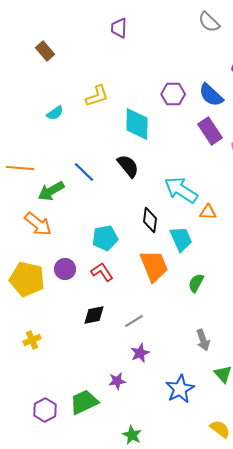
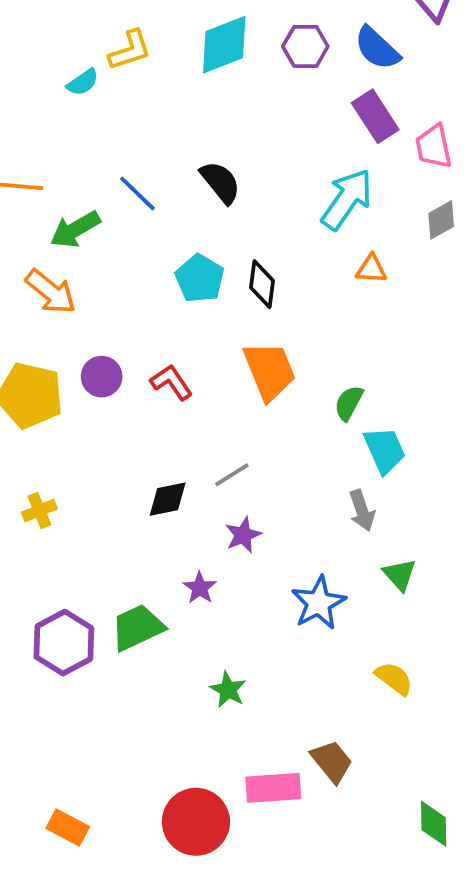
yellow L-shape: (97, 96) -> (130, 50), moved
cyan diamond: (137, 124) -> (224, 45), moved, turned 68
cyan arrow: (181, 190) -> (347, 199), moved, turned 92
cyan pentagon: (105, 238) -> (200, 278), moved, turned -30
cyan trapezoid: (181, 239) -> (385, 450), moved
black diamond: (94, 315) -> (168, 499), moved
purple star: (117, 381) -> (200, 588), turned -30
purple hexagon: (45, 410) -> (64, 643), size x1.4

